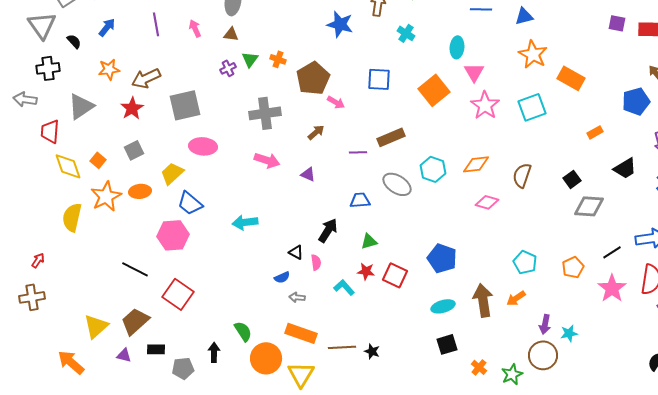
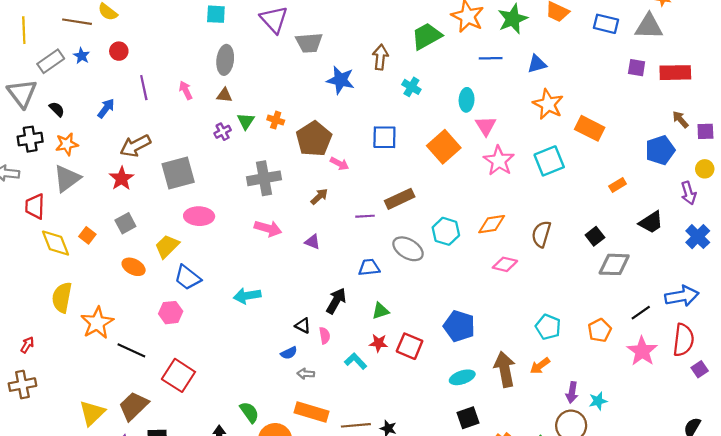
blue arrow: (107, 27) -> (106, 108), moved
orange star: (109, 69) -> (67, 144), moved
orange ellipse: (140, 191) -> (134, 267), turned 35
orange star: (106, 196) -> (97, 323), moved
pink hexagon: (173, 235) -> (171, 313), size x0.7

